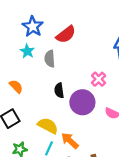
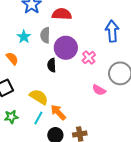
red semicircle: (66, 34) -> (62, 14), turned -144
cyan star: (27, 51) -> (24, 37), moved
purple circle: (82, 102) -> (66, 48), moved

